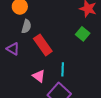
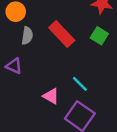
red rectangle: (43, 45) -> (62, 34), moved
cyan line: (63, 69) -> (80, 84), turned -40

